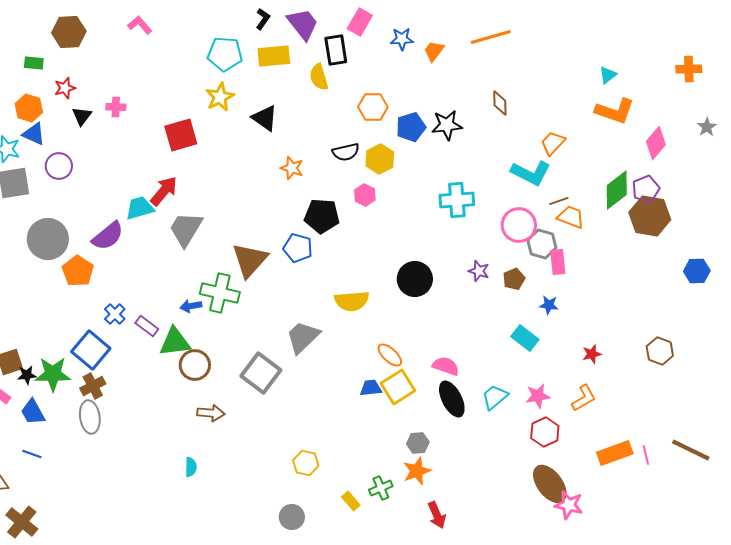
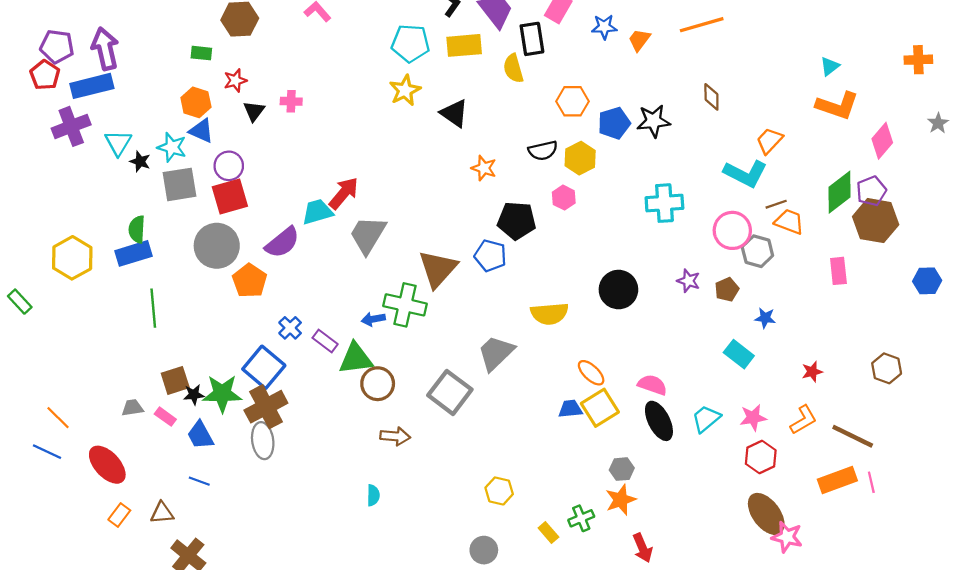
red square: (181, 135) -> (230, 197), moved
pink rectangle: (558, 262) -> (838, 271), moved
brown cross: (93, 386) -> (266, 407), size x1.5
brown line: (691, 450) -> (853, 436), moved

